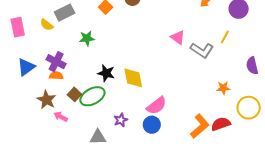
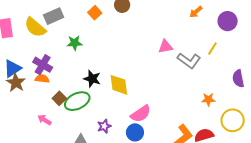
yellow semicircle: (47, 25) -> (35, 27), size x1.6
pink triangle: (178, 37) -> (165, 47), turned -49
brown star: (46, 100) -> (16, 83), moved

